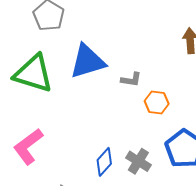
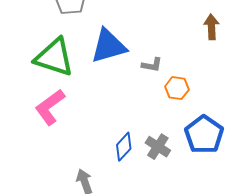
pink L-shape: (28, 146) -> (50, 107), moved

